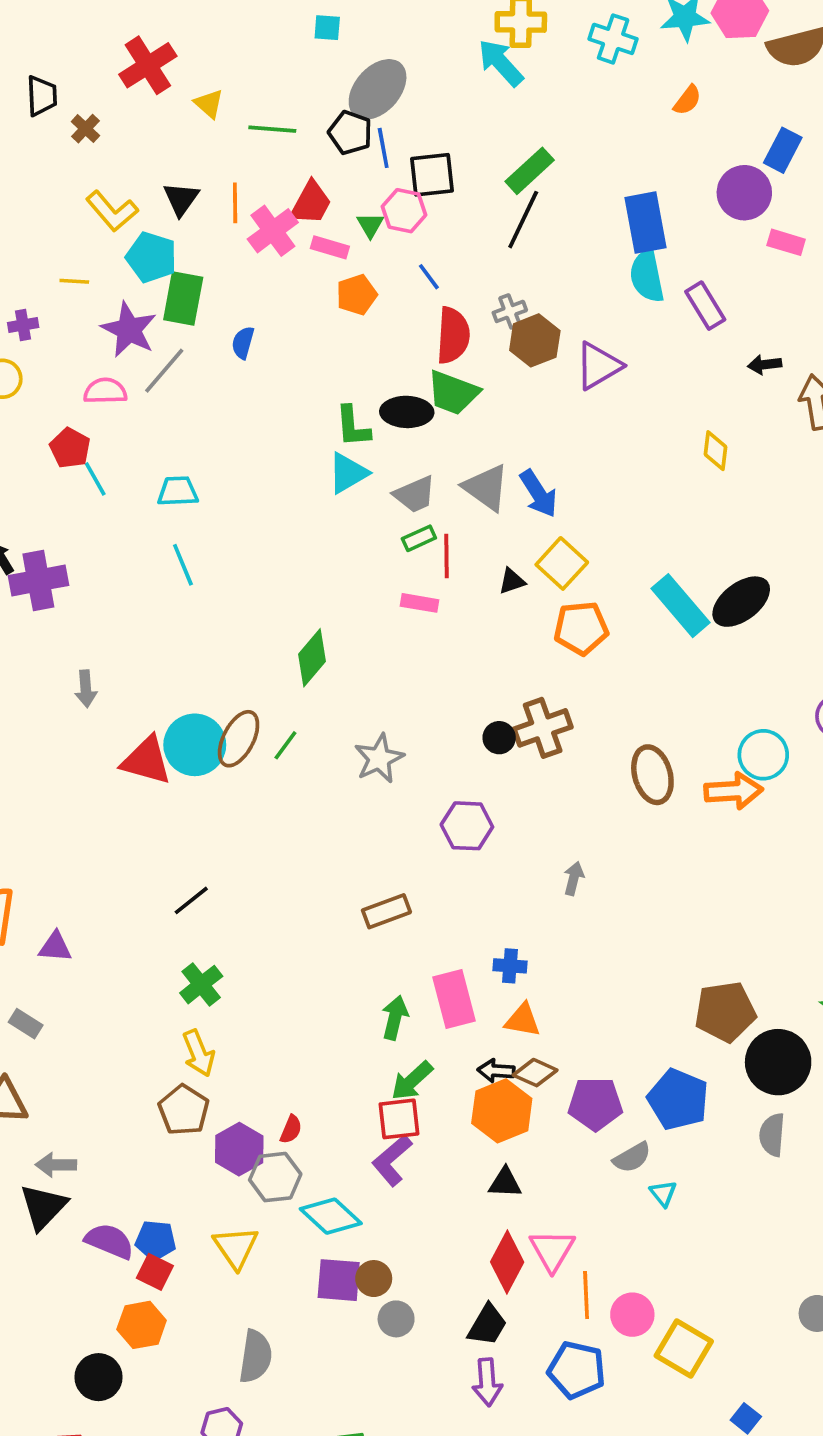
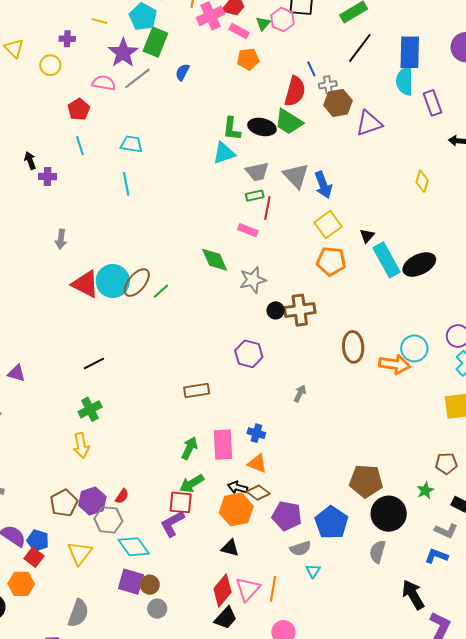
black line: (523, 220) -> (360, 48), moved
blue line: (429, 277) -> (311, 69), moved
cyan line: (95, 479) -> (80, 146), moved
purple cross: (38, 581) -> (48, 176), size x0.6
black triangle: (512, 581) -> (367, 236), moved, turned -42
green diamond: (312, 658) -> (215, 260), moved, turned -76
gray star: (379, 758) -> (253, 280), moved
brown pentagon: (184, 1110) -> (64, 503), moved
orange line: (586, 1295) -> (273, 589), moved
black trapezoid: (487, 1325) -> (226, 618), moved

